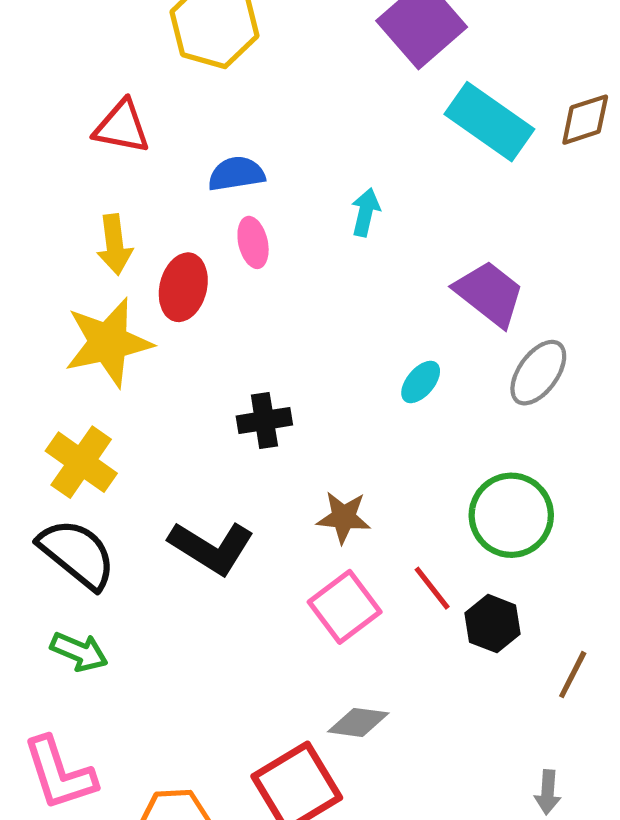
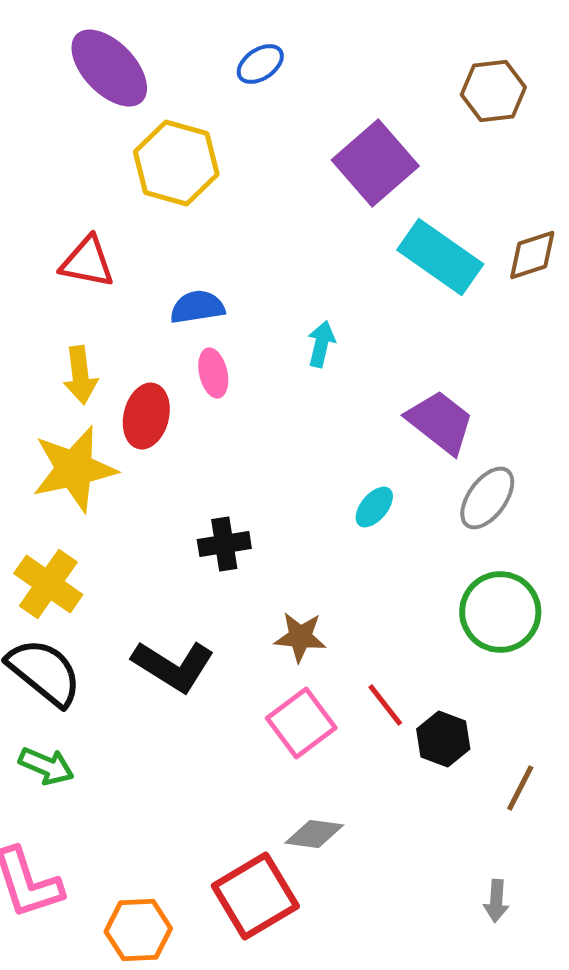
green circle: (511, 515) -> (500, 612), moved

